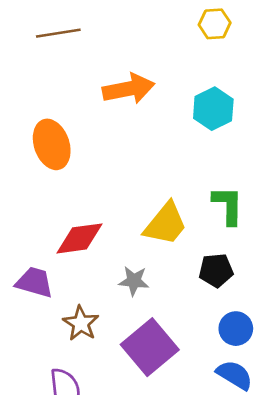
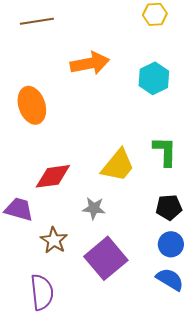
black pentagon: (216, 270) -> (169, 207), moved

